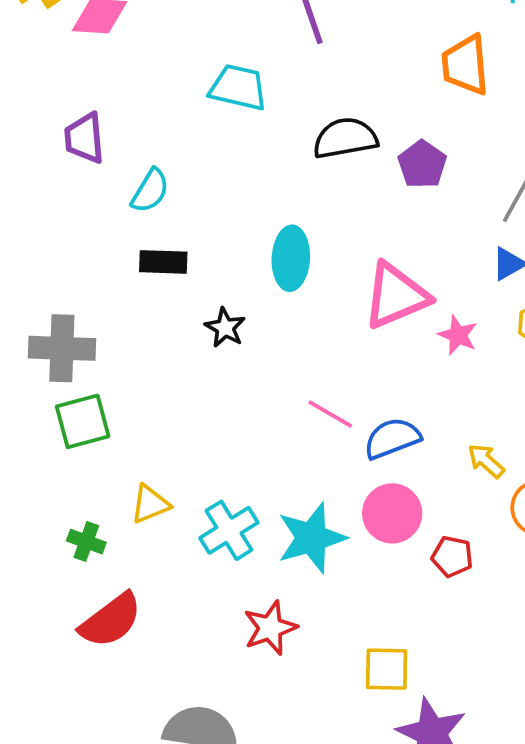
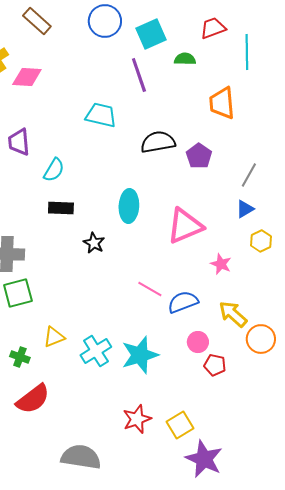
pink star: (458, 335) -> (221, 264), moved
yellow arrow: (486, 461) -> (233, 314), size x1.4
pink circle: (392, 513) -> (198, 342), moved, size x0.7
red star: (270, 628) -> (137, 419), moved
yellow square: (387, 669) -> (180, 425), turned -32

